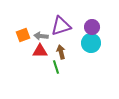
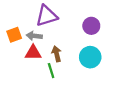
purple triangle: (61, 26) -> (47, 16), moved
cyan circle: (91, 43) -> (90, 57), moved

